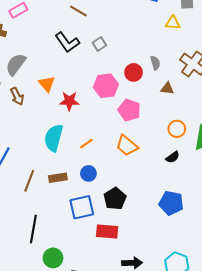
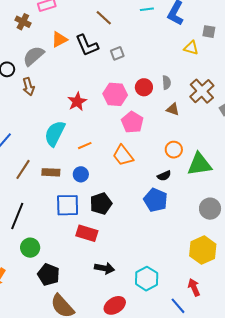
orange triangle: (47, 84) -> (59, 39), moved, turned 30
red star: (69, 101) -> (77, 102), turned 30
blue pentagon: (171, 203) -> (156, 200), moved

